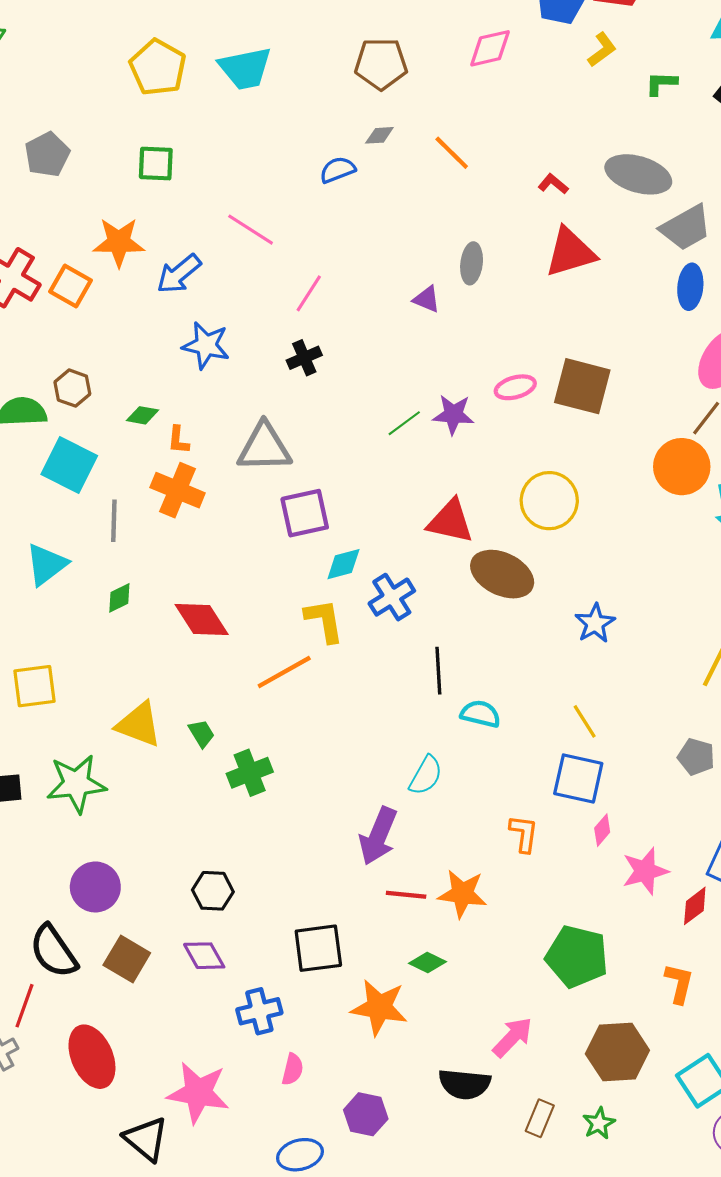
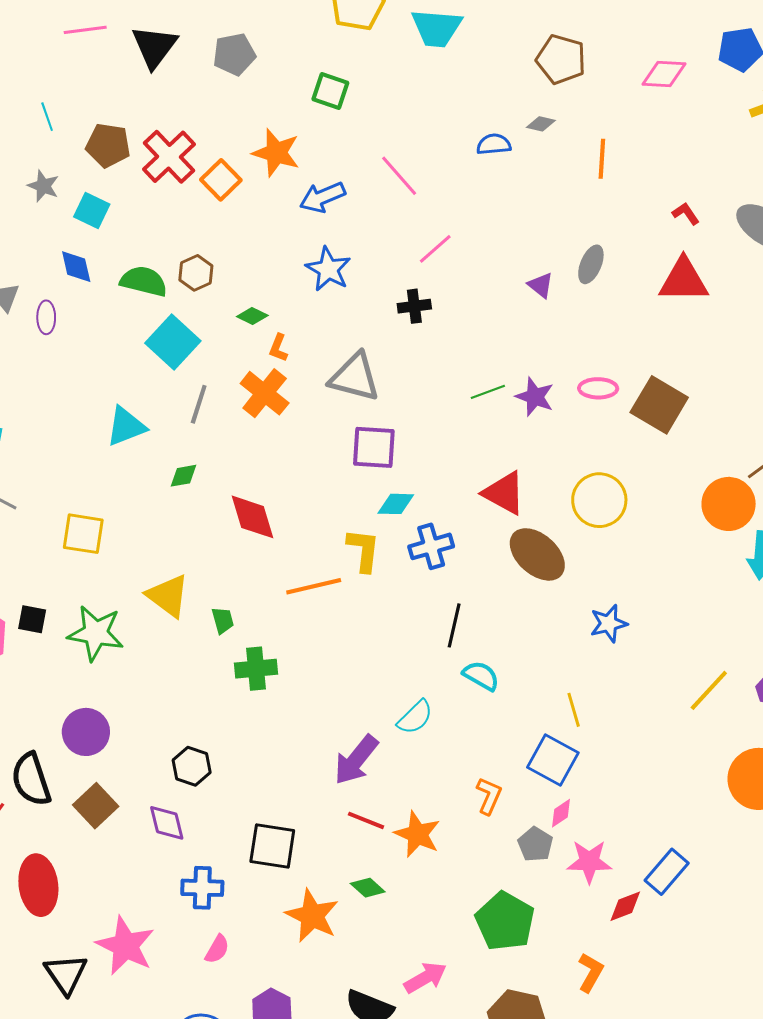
orange line: (452, 153) -> (602, 159), turned 33
gray pentagon: (696, 757) -> (535, 844), moved

